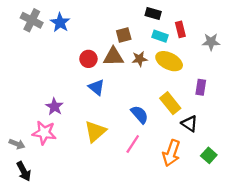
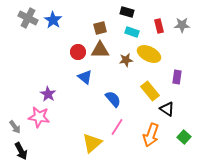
black rectangle: (153, 13) -> (127, 12), moved
brown square: (124, 35) -> (100, 28), moved
cyan rectangle: (160, 36) -> (132, 32), moved
gray star: (211, 42) -> (182, 25), moved
brown star: (140, 59) -> (126, 60), moved
blue semicircle: (140, 115) -> (113, 99), moved
yellow triangle: (95, 132) -> (92, 143), moved
gray arrow: (17, 144) -> (15, 127), turned 32

